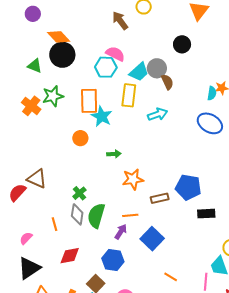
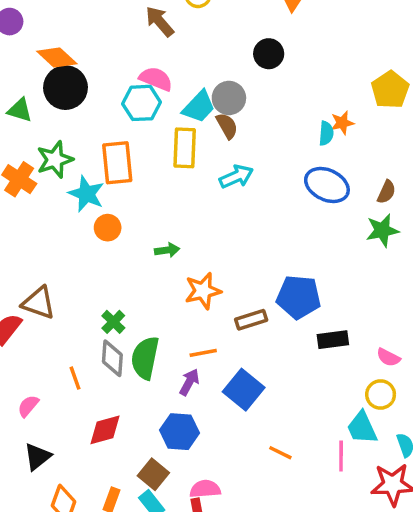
brown semicircle: (167, 82) -> (227, 126), moved
cyan star: (102, 116) -> (86, 194), moved
black triangle: (29, 268) -> (37, 457), size x0.7

